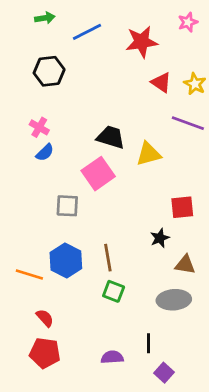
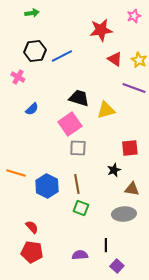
blue line: (87, 32) -> (62, 56), moved
pink cross: (39, 127) -> (18, 77), moved
gray square: (67, 206) -> (78, 148), moved
orange line: (29, 275) -> (16, 173), moved

